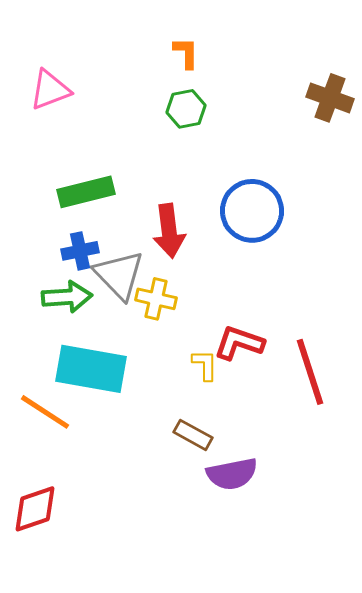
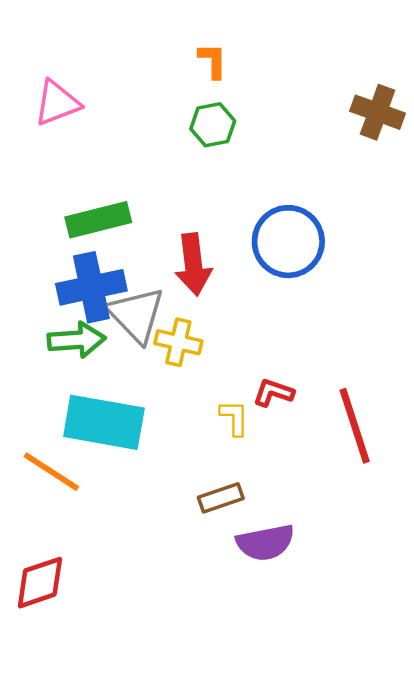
blue cross: (80, 251) -> (91, 287), size x1.6
red L-shape: (239, 343) -> (273, 393), size x0.7
brown rectangle: (193, 435) -> (221, 498), turned -48

